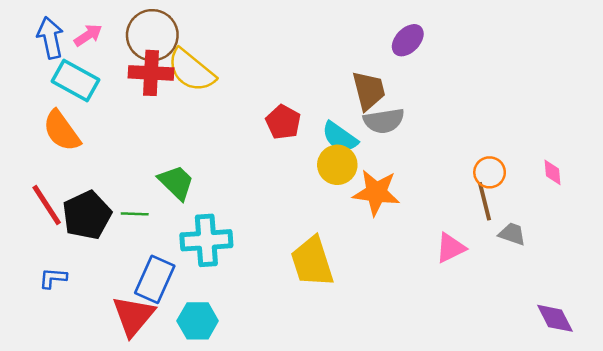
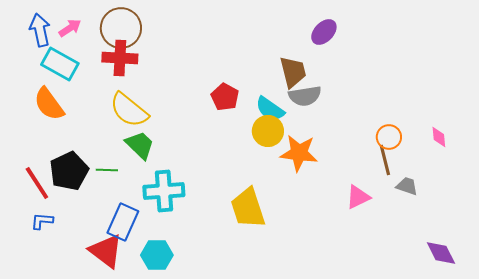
yellow semicircle: (191, 70) -> (129, 110), moved
red line: (47, 205) -> (37, 183), moved
red triangle: (133, 316) -> (106, 251), turned -33

